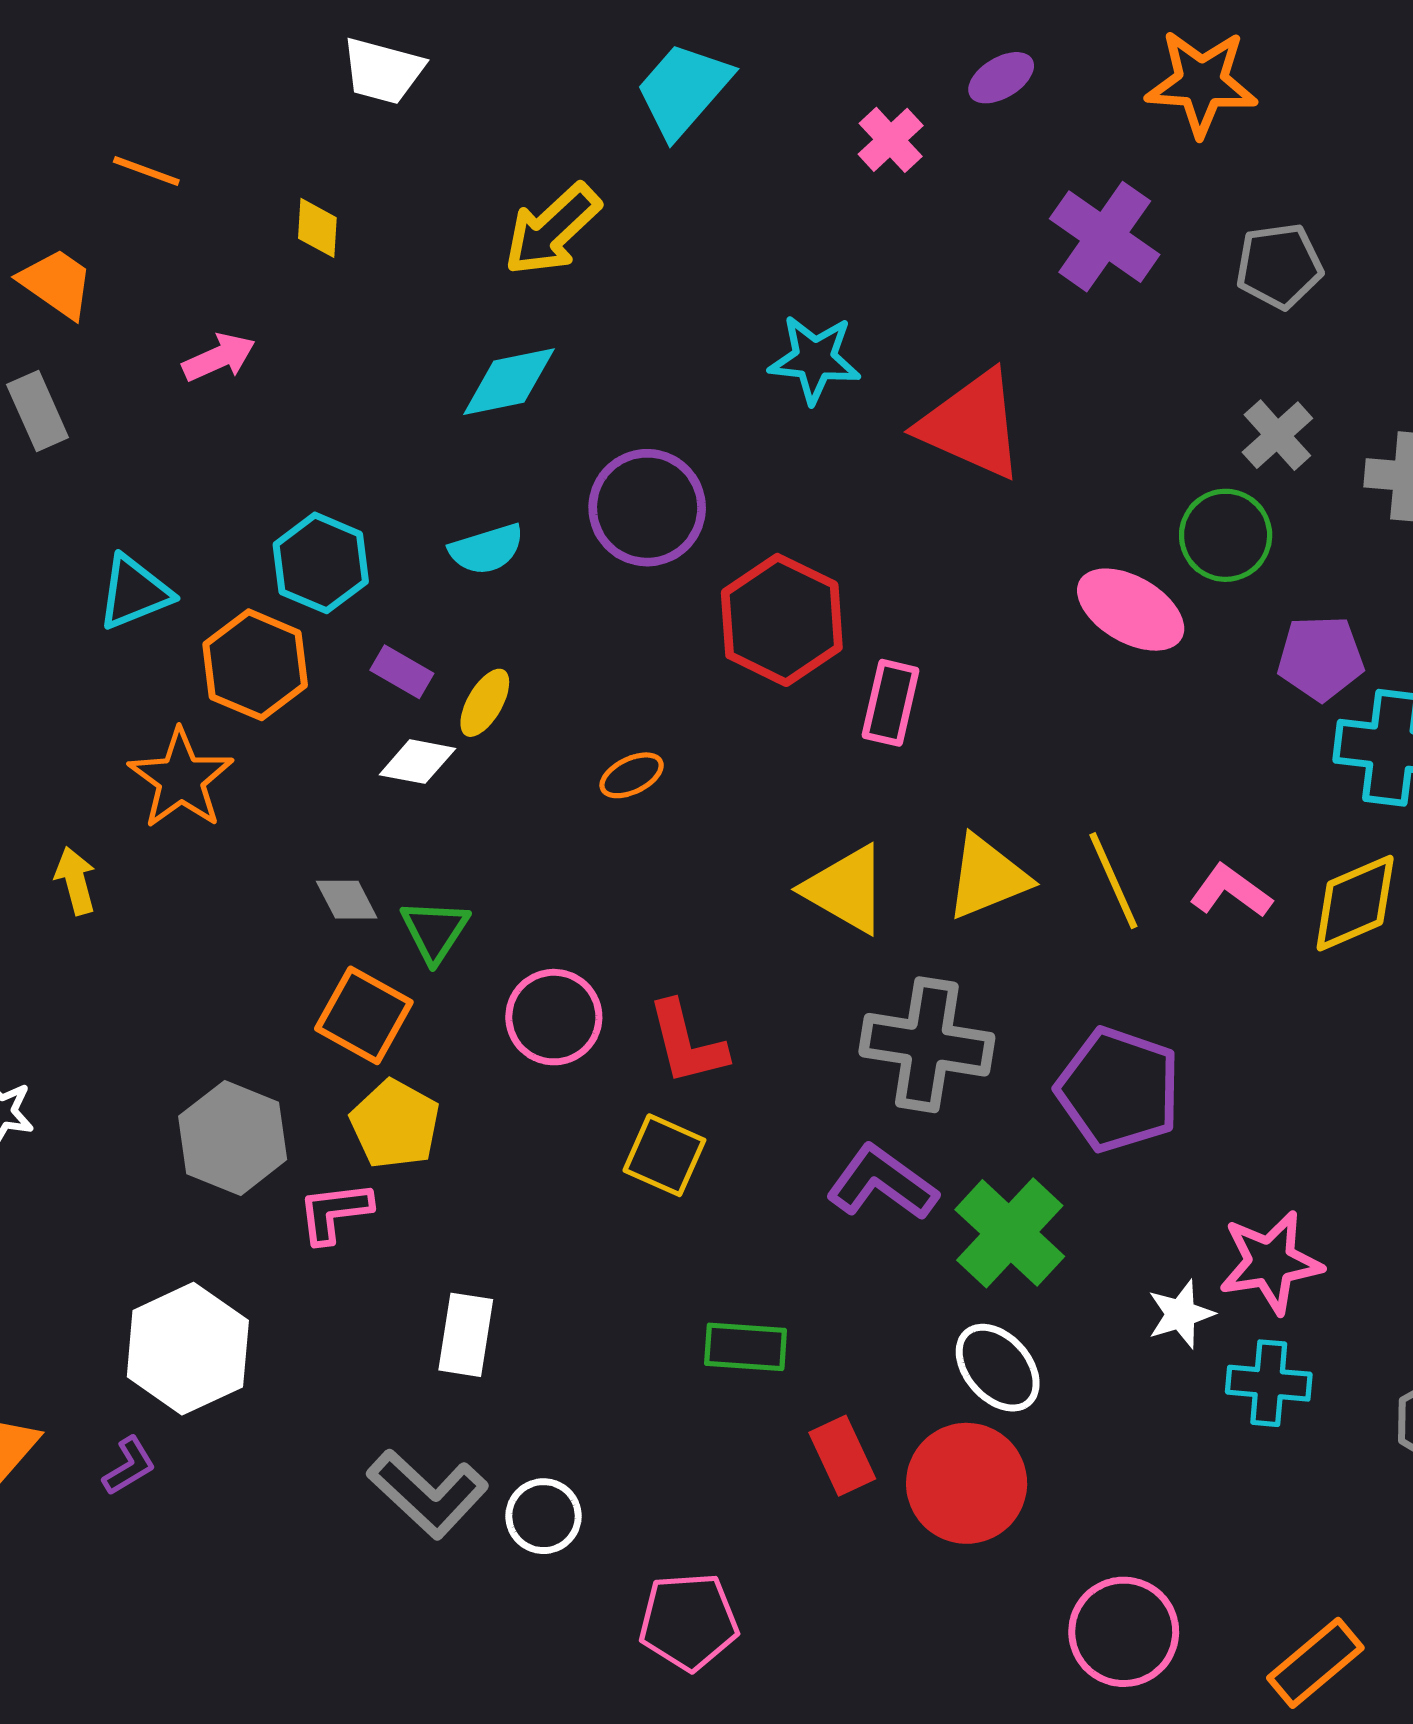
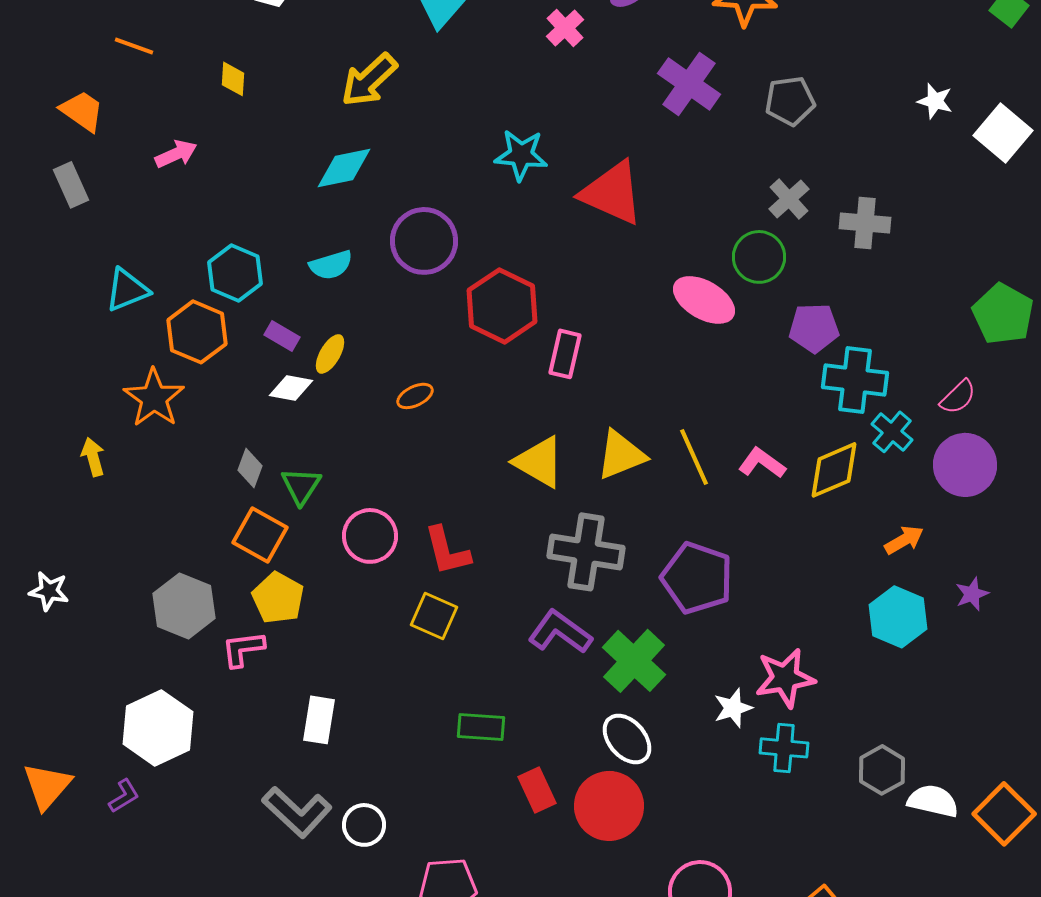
gray diamond: (347, 900) -> (250, 468), turned 48

